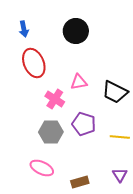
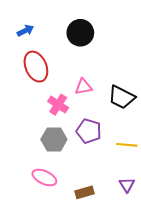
blue arrow: (24, 29) -> (25, 31), turned -105

